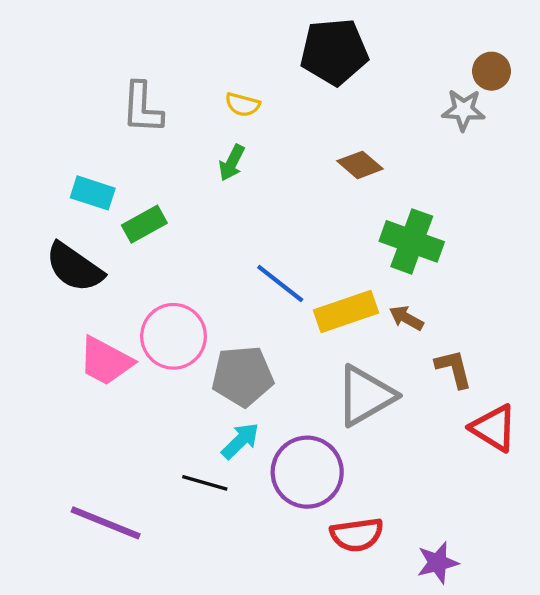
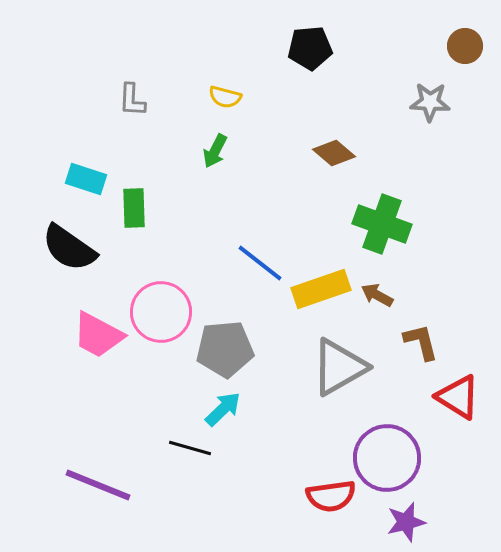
black pentagon: (334, 52) -> (310, 48), size x0.7
brown circle: (492, 71) -> (465, 46), moved
gray L-shape: (142, 108) -> (132, 100), size x0.7
green rectangle: (144, 224) -> (134, 208), turned -63
purple circle: (307, 472) -> (387, 458), moved

